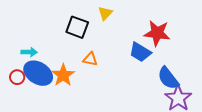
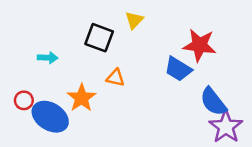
cyan arrow: (29, 52) -> (48, 58), moved
blue ellipse: (38, 73) -> (50, 117), moved

